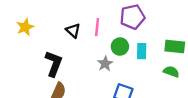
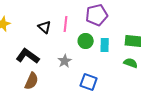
black L-shape: (54, 64) -> (28, 56), turned -75
gray star: (105, 64) -> (65, 61), moved

